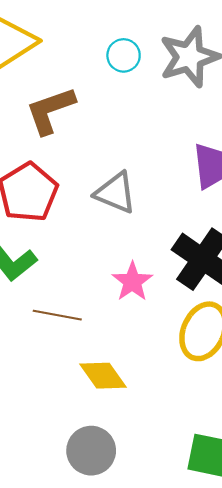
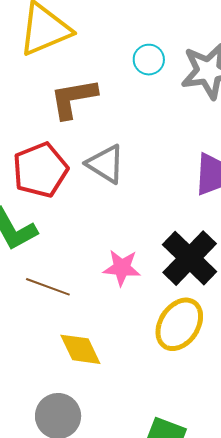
gray triangle: (116, 193) -> (106, 164), moved
pink star: (132, 282) -> (122, 268), turned 30

